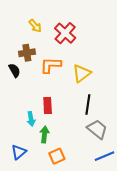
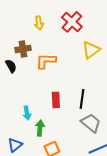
yellow arrow: (35, 26) -> (39, 23), moved, turned 32
red cross: (65, 33) -> (72, 22), moved
yellow triangle: (82, 73) -> (91, 50), moved
red rectangle: (48, 105) -> (56, 100), moved

